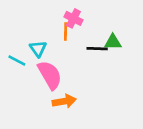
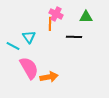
green triangle: (113, 42) -> (86, 17), moved
pink semicircle: (50, 75) -> (29, 68), moved

